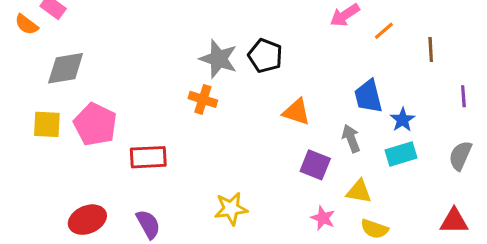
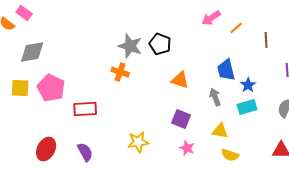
purple square: (315, 165) -> (181, 119), moved
pink star: (323, 218) -> (187, 148), moved
red ellipse: (87, 220) -> (46, 149), turned -40

